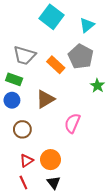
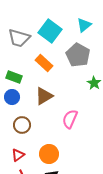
cyan square: (52, 17) -> (50, 31), moved
gray trapezoid: (24, 55) -> (19, 38), moved
orange rectangle: (56, 65) -> (44, 63), moved
red triangle: (27, 161) -> (18, 155), moved

